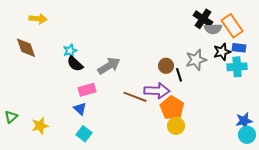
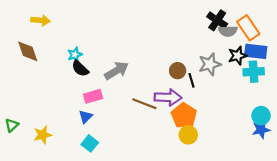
blue rectangle: (239, 48) -> (256, 51), size x1.5
blue triangle: (80, 109) -> (86, 117), turned 32
cyan circle: (247, 135) -> (261, 116), moved

